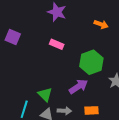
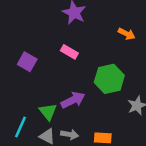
purple square: (13, 37) -> (27, 62), moved
purple arrow: (78, 86) -> (73, 100), moved

